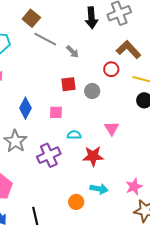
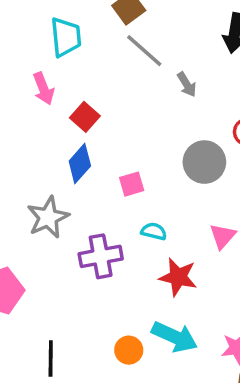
red square: (68, 84) -> (85, 117), moved, turned 35
gray circle: (92, 91) -> (204, 162), size x1.5
pink square: (56, 112) -> (132, 184), turned -32
cyan arrow: (99, 189) -> (175, 337), size x1.4

